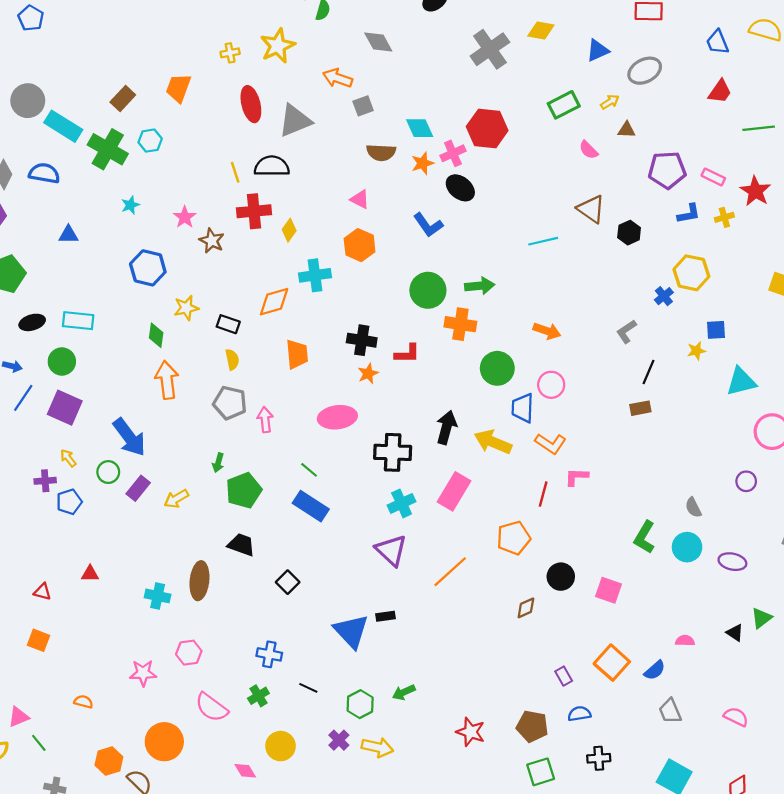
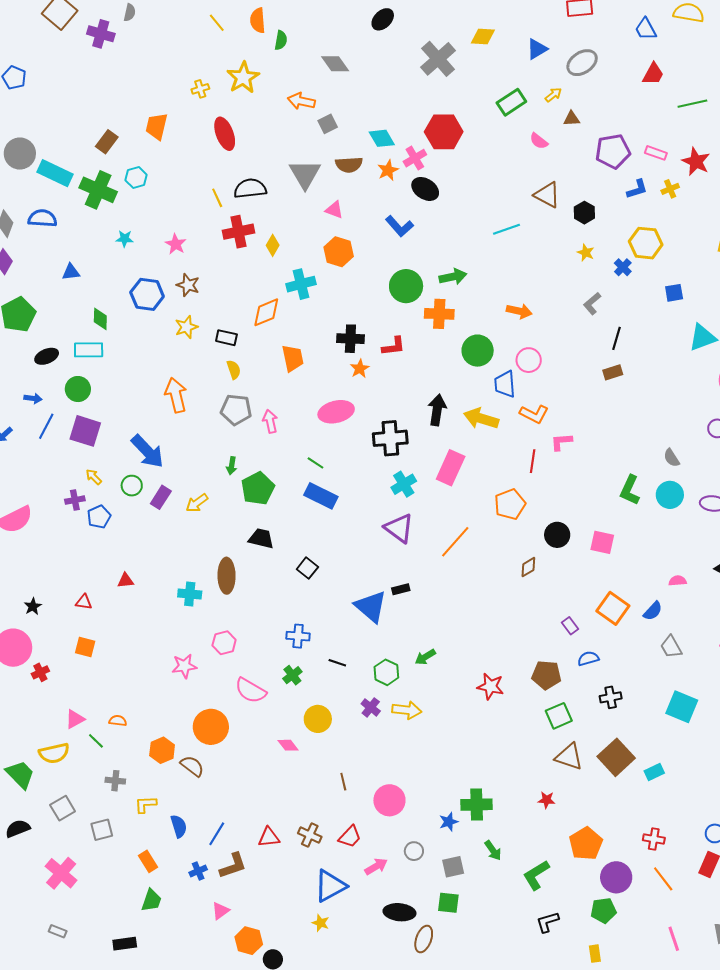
gray triangle: (295, 121) -> (305, 174), moved, turned -32
cyan star: (130, 205) -> (125, 239), turned 30
brown star: (212, 241) -> (188, 285), moved
green diamond: (156, 335) -> (100, 319), moved
yellow star: (696, 351) -> (586, 253), moved, turned -30
orange semicircle: (83, 702) -> (118, 721), moved

